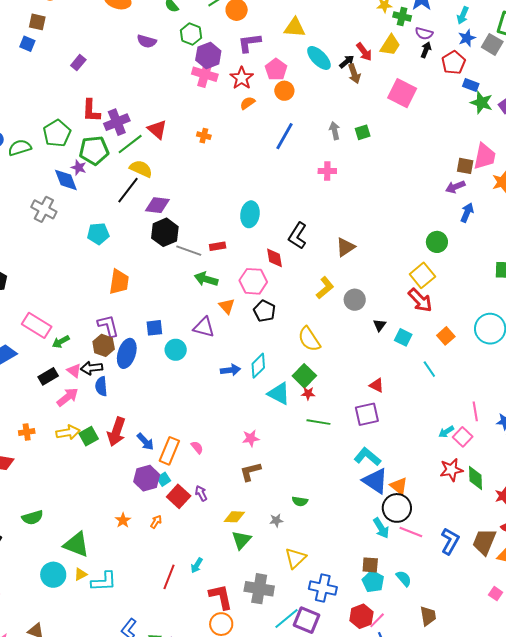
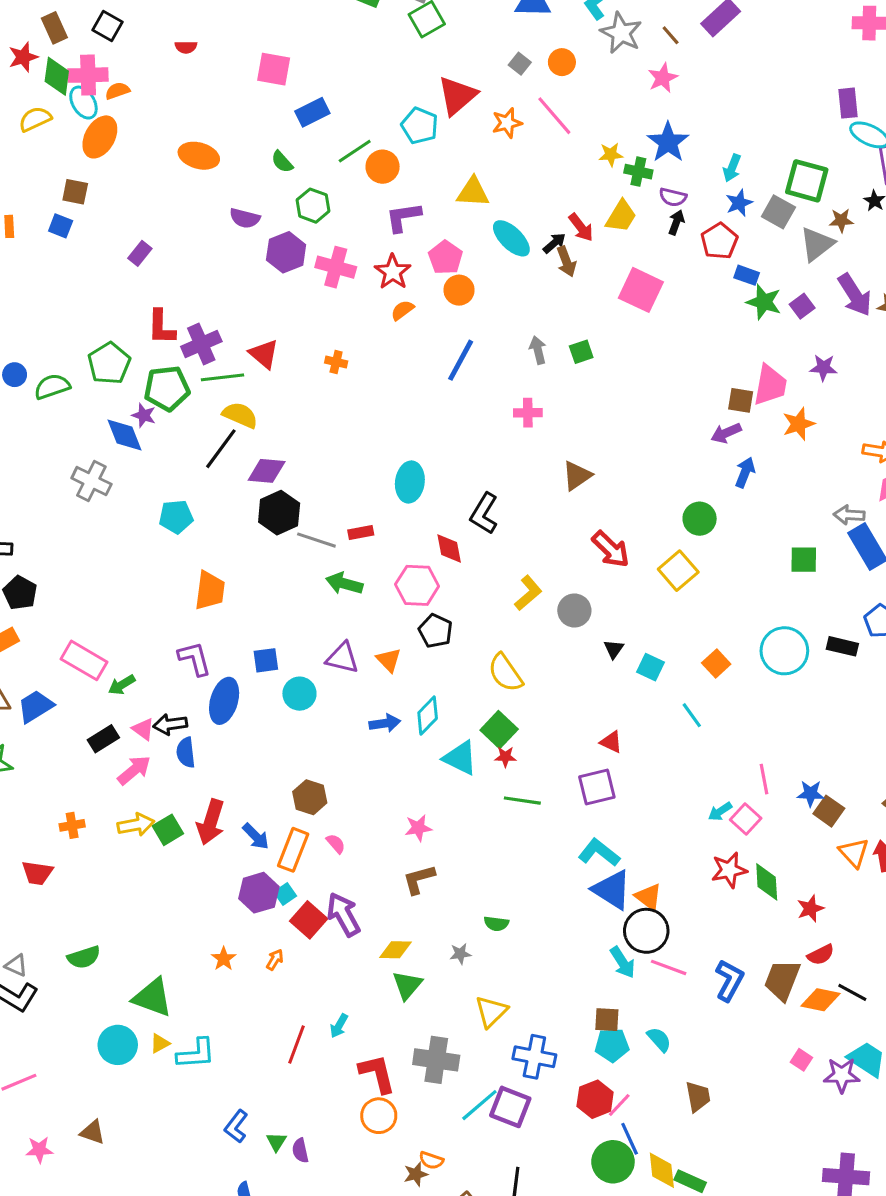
purple hexagon: (208, 56) -> (286, 252), moved
green line: (130, 144) -> (223, 377), turned 32
brown triangle: (346, 247) -> (577, 476), moved
red arrow: (420, 300) -> (611, 549), moved
orange triangle: (227, 306) -> (389, 660), moved
brown hexagon: (104, 345) -> (310, 797), moved
purple arrow: (201, 493) -> (343, 914), size x1.8
cyan pentagon: (373, 582) -> (612, 1045), turned -30

